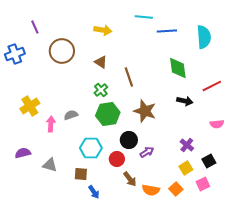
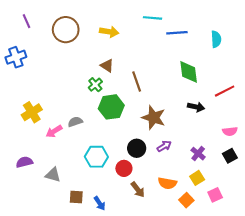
purple line: (35, 27) -> (26, 21), moved
cyan semicircle: (204, 37) -> (216, 39), size x0.7
brown circle: (62, 51) -> (66, 30), moved
green cross: (101, 90) -> (95, 85), moved
green hexagon: (108, 114) -> (111, 107), moved
pink arrow: (51, 124) -> (54, 131), turned -126
purple arrow: (147, 152) -> (164, 146), moved
black square: (209, 161) -> (230, 156), moved
brown square: (81, 174) -> (76, 197), moved
orange semicircle: (151, 190) -> (167, 183), moved

